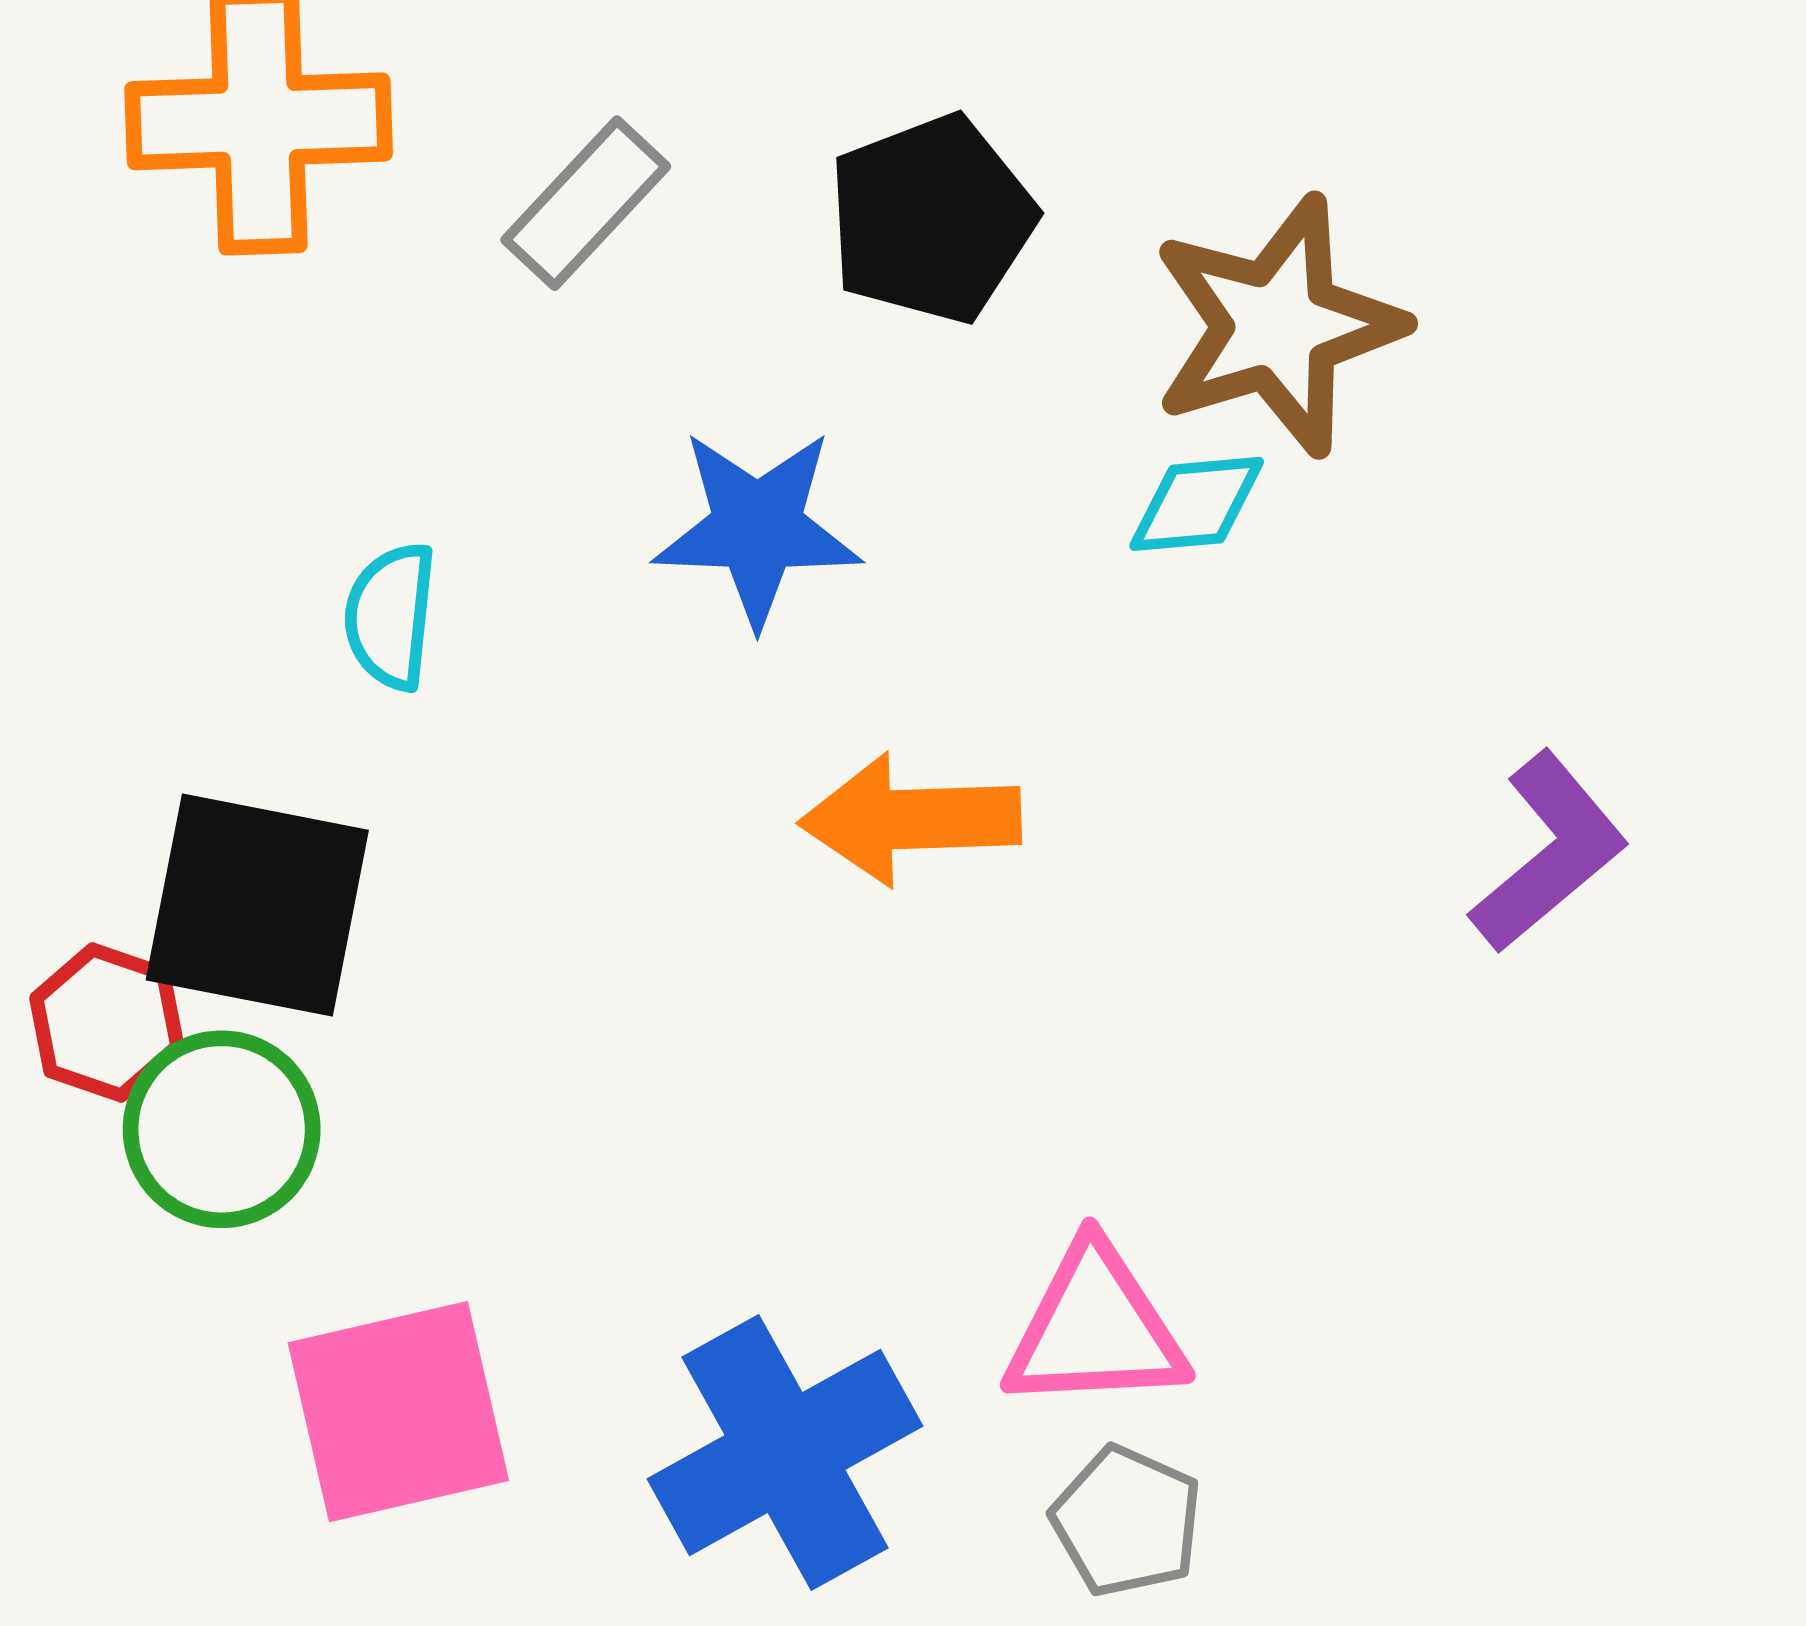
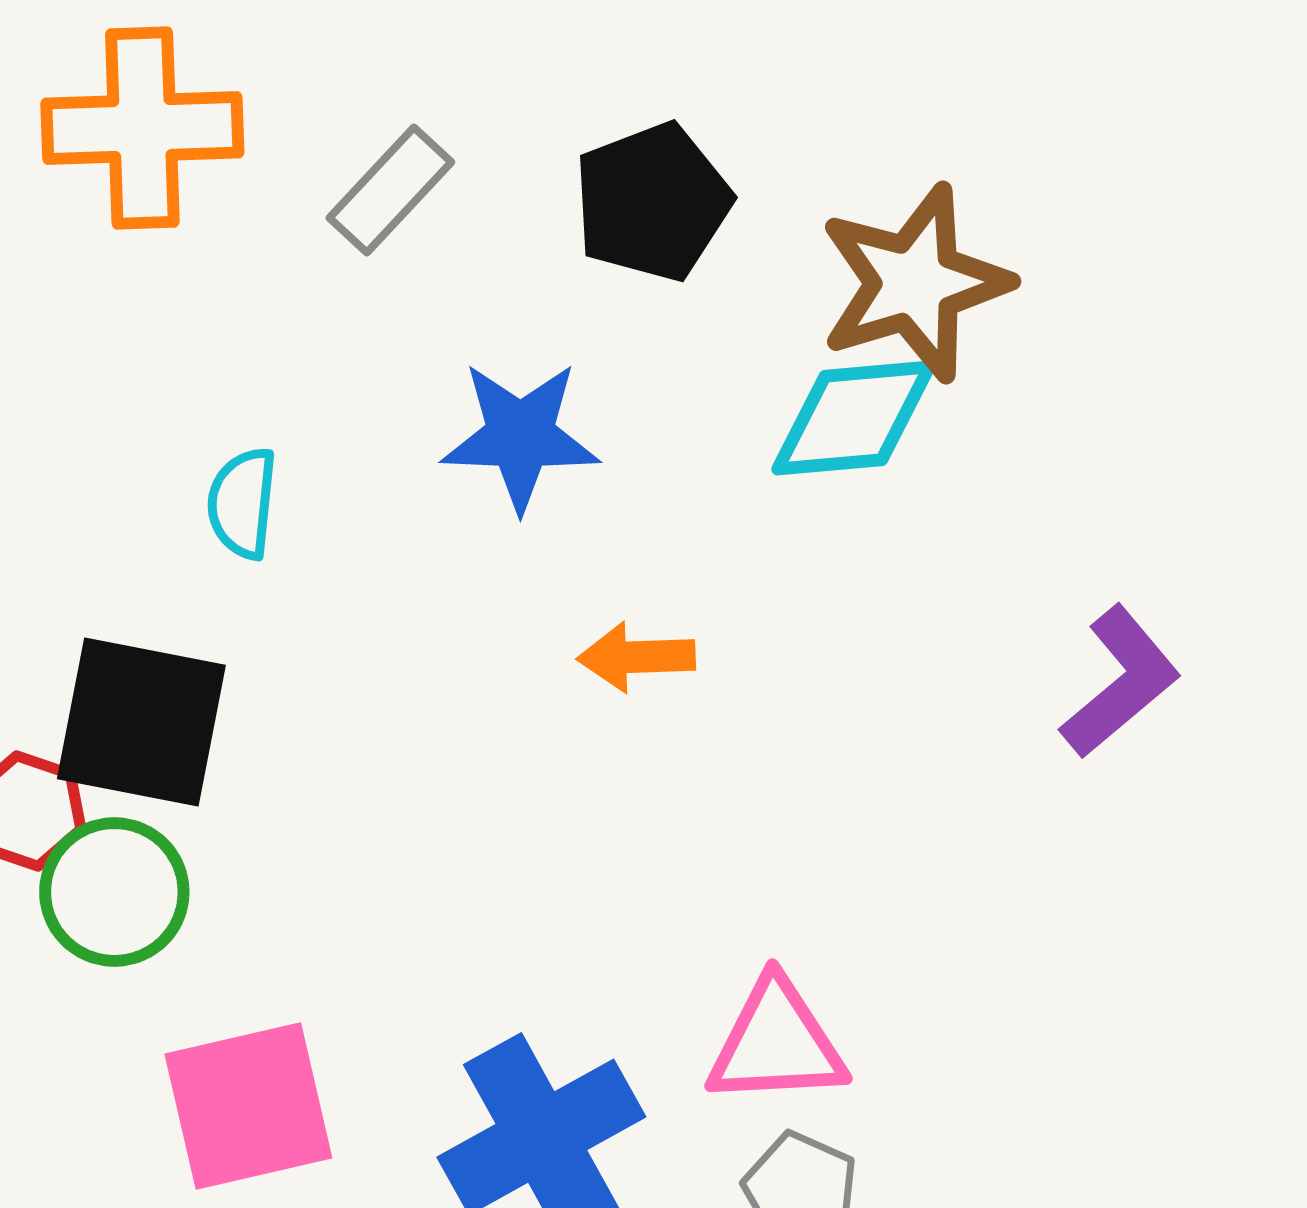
cyan diamond: (1197, 504) -> (853, 418), size x1.6
orange arrow: (910, 819) -> (636, 657), size x0.7

